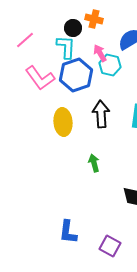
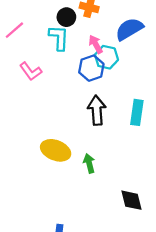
blue hexagon: (76, 75) -> (91, 68), moved, size x0.7
pink L-shape: (40, 78) -> (31, 71), size x0.7
yellow ellipse: (63, 122) -> (56, 150), moved, turned -64

